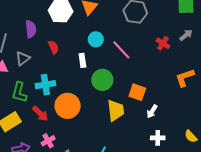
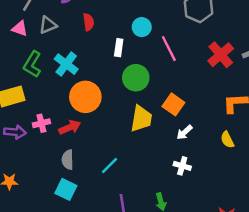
red cross: (163, 43) -> (221, 55), size x1.5
cyan cross: (45, 85) -> (66, 64), turned 30
red arrow: (40, 114) -> (70, 127), moved, turned -84
yellow semicircle: (191, 136) -> (227, 140), moved
pink cross: (48, 141) -> (41, 123), moved

